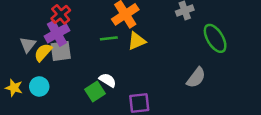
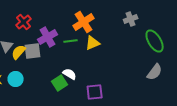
red cross: (61, 14) -> (24, 22), moved
purple cross: (57, 33) -> (48, 37), moved
gray semicircle: (196, 78) -> (155, 72), moved

